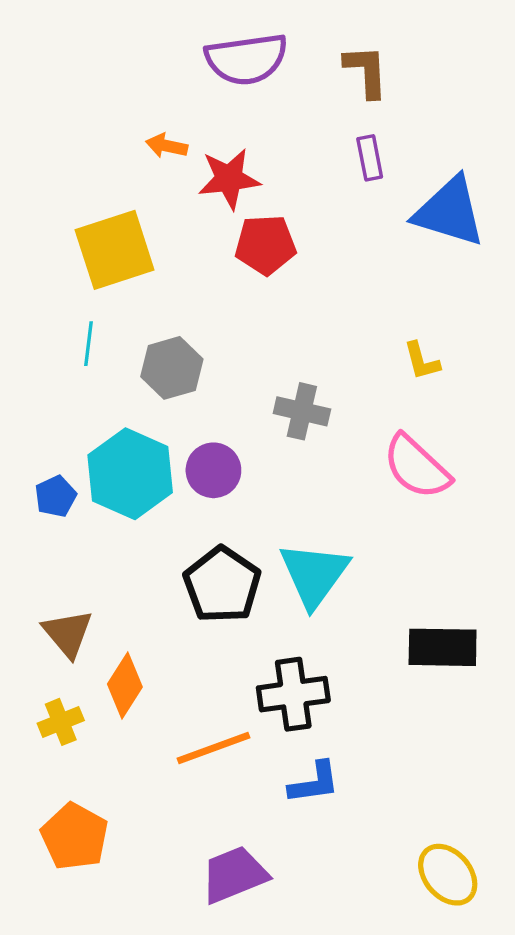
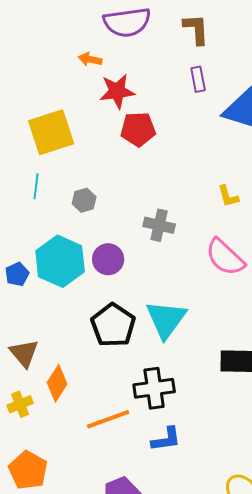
orange arrow: (167, 146) -> (90, 59), moved
gray hexagon: (172, 368) -> (84, 200), size x0.7

